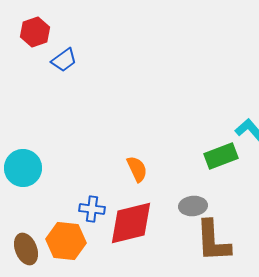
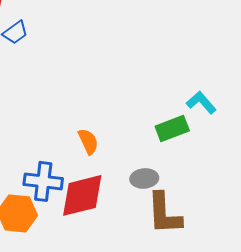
blue cross: (92, 209) -> (43, 181), size x1.5

